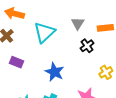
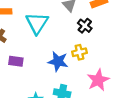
yellow cross: (106, 72) -> (79, 52), moved, turned 32

